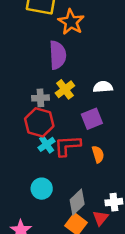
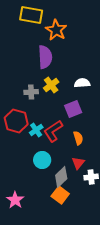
red hexagon: (39, 122) -> (16, 121), moved
red L-shape: (67, 146) -> (53, 131), turned -30
cyan circle: (42, 189) -> (42, 160), moved
red triangle: (100, 218) -> (78, 163), moved

